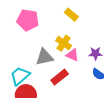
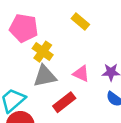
yellow cross: (64, 43) -> (43, 52), moved

